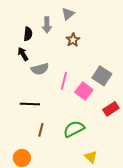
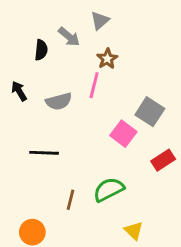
gray arrow: (47, 25) -> (69, 37), turned -49
black arrow: (23, 54) -> (19, 91), moved
pink line: (64, 81) -> (94, 85), moved
brown line: (41, 130) -> (71, 200), moved

